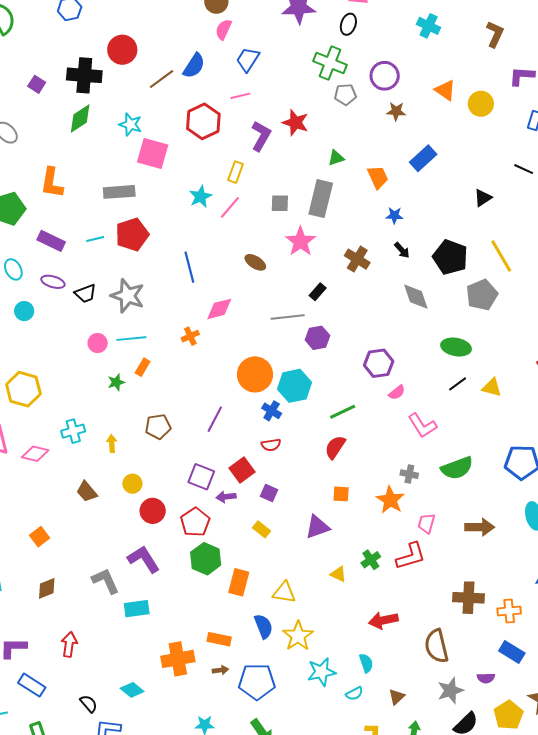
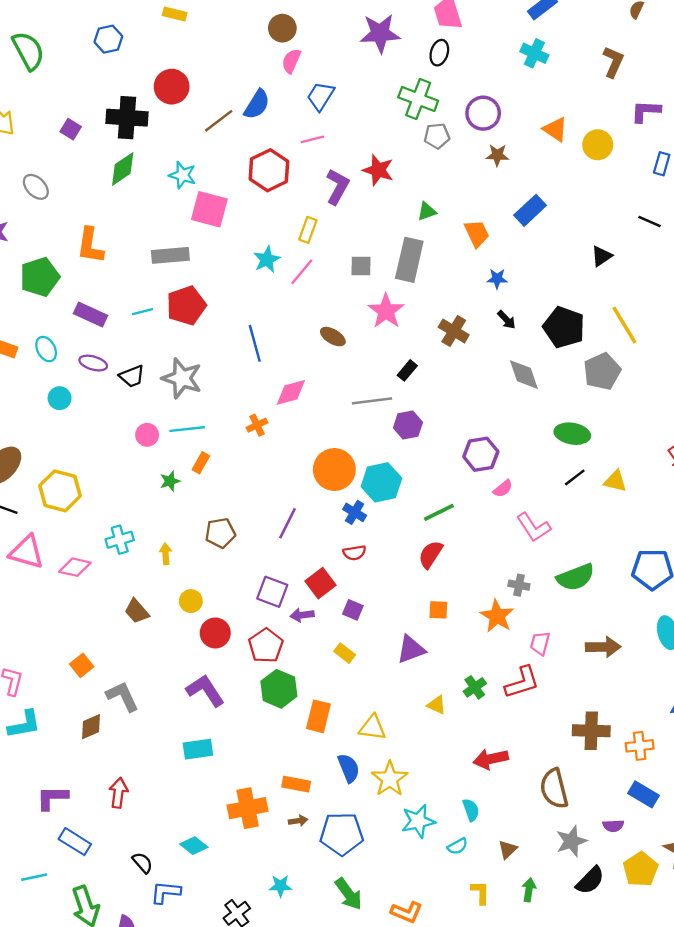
gray L-shape: (106, 581) -> (123, 696), moved

